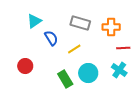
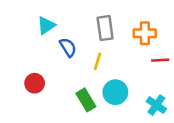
gray rectangle: (80, 23) -> (105, 28), turned 66
yellow line: (74, 49) -> (97, 61), turned -40
cyan cross: (119, 70) -> (156, 105), moved

